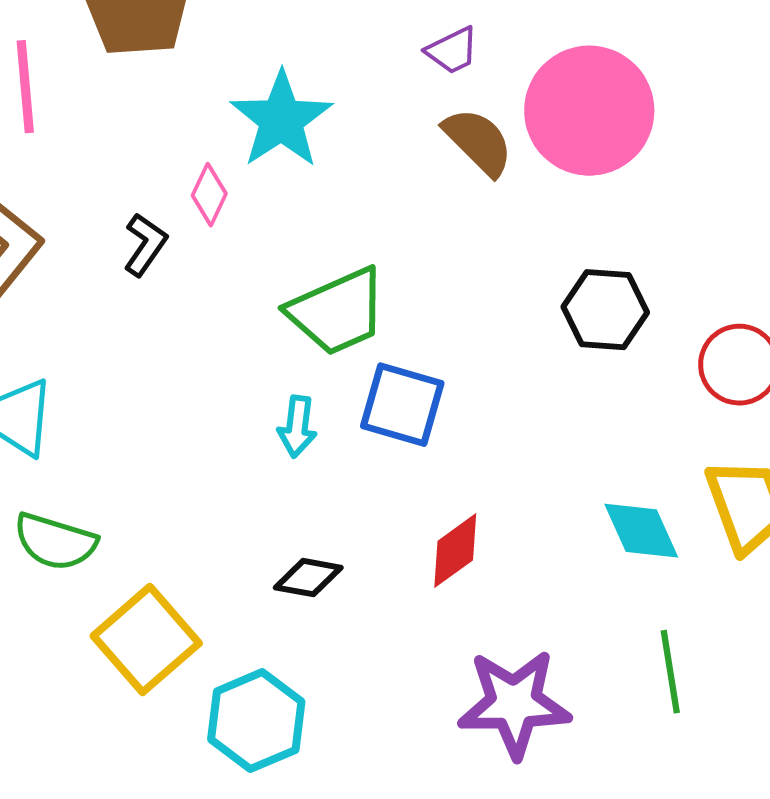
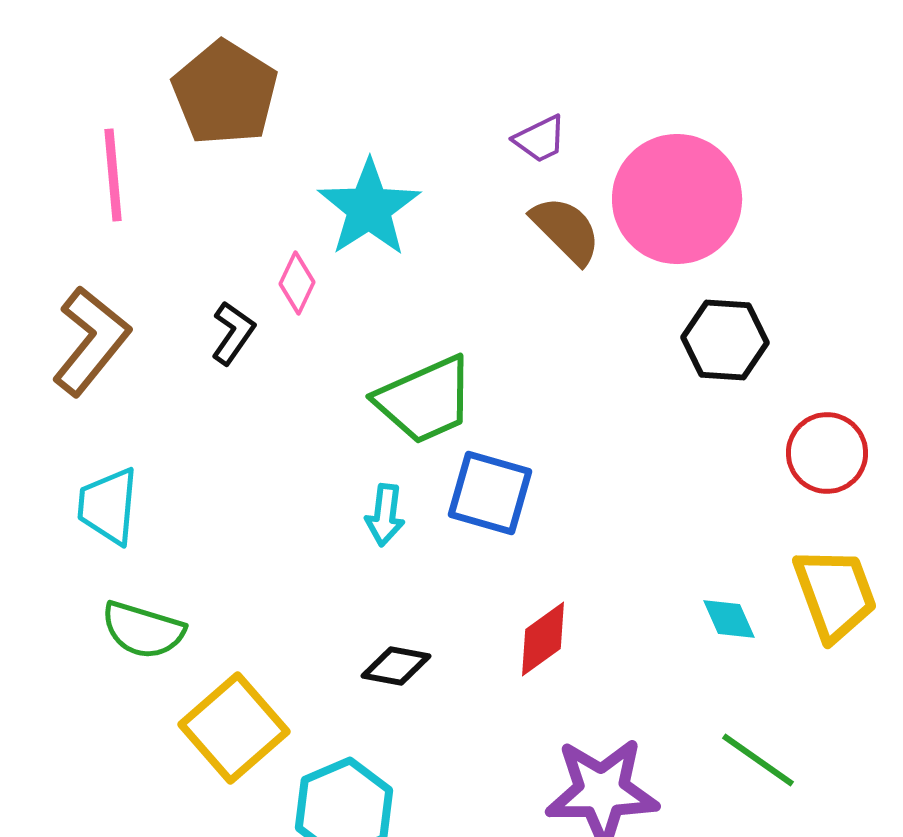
black hexagon: (605, 310) -> (725, 340), moved
cyan diamond: (641, 531) -> (729, 619), size x0.7
green line: (670, 672) -> (758, 760), turned -46

